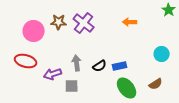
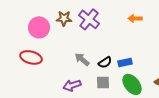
gray arrow: (77, 63) -> (82, 59), turned -42
purple arrow: (53, 74) -> (72, 85), moved
gray square: (72, 86) -> (103, 82), moved

